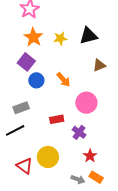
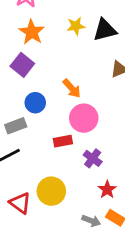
yellow star: (60, 38) -> (76, 26), moved
blue circle: (36, 80) -> (35, 103), moved
pink circle: (86, 103) -> (84, 118), moved

